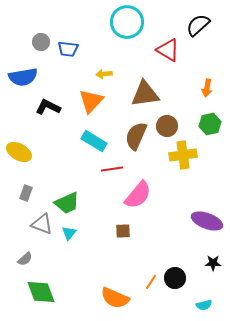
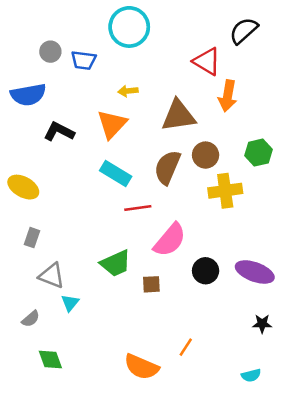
cyan circle: (127, 22) -> (129, 27), moved
orange arrow: (207, 88) -> (228, 96), moved, size x1.4
green trapezoid: (67, 203) -> (116, 263), moved
cyan triangle: (69, 233) -> (70, 303), moved
black circle: (175, 278) -> (206, 271), moved
green diamond: (41, 292) -> (50, 359), size x0.7

